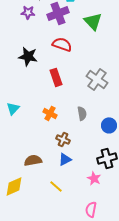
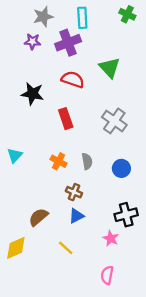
green triangle: (93, 21) -> (110, 68), moved
gray semicircle: (82, 113) -> (87, 161), moved
blue circle: (109, 125) -> (121, 168), moved
brown semicircle: (33, 160) -> (38, 217), turned -30

